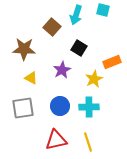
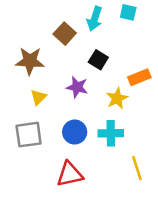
purple star: (62, 70) -> (77, 87), turned -30
yellow triangle: (31, 78) -> (39, 97), turned 48
yellow line: (88, 142) -> (137, 168), moved

